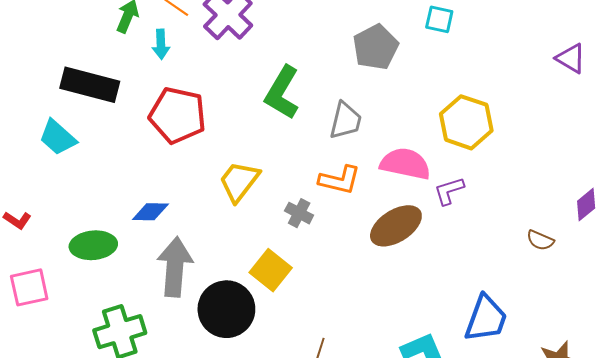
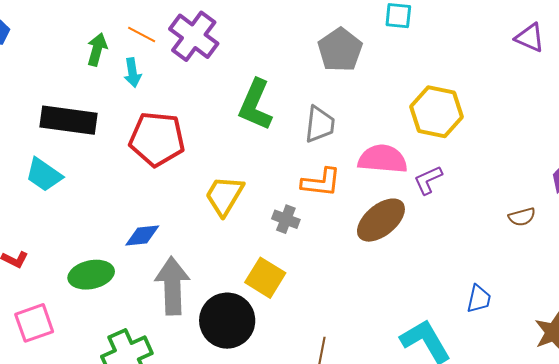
brown semicircle: (540, 240) -> (522, 217), turned -32
blue trapezoid: (486, 319) -> (479, 299), size x0.6

